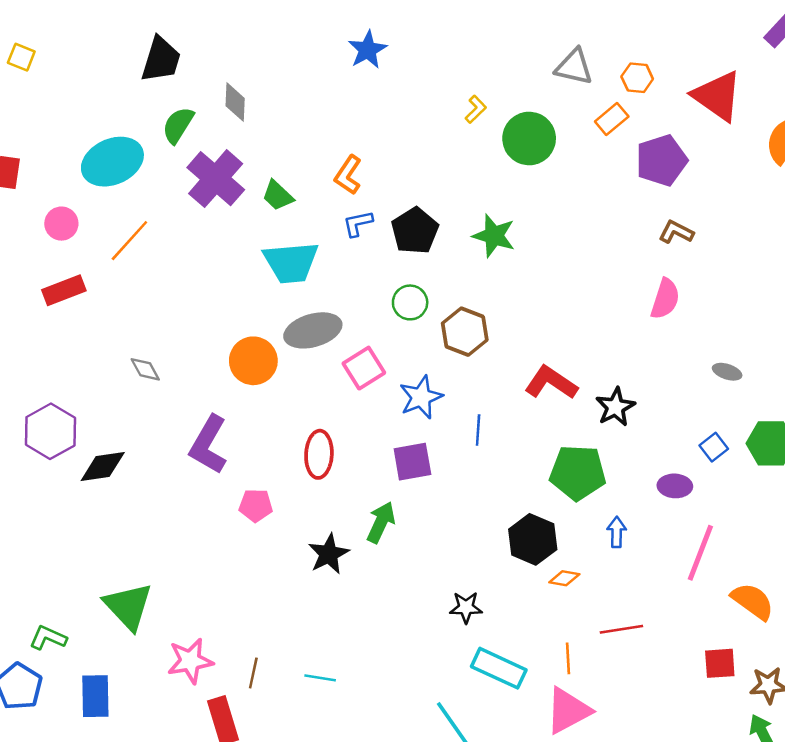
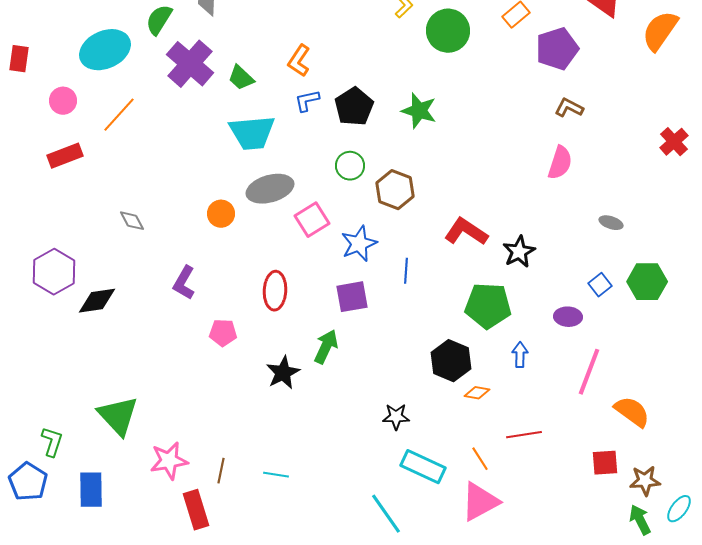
orange circle: (253, 361) -> (221, 214), size x0.7
purple L-shape: (208, 445) -> (184, 283), size x0.7
green L-shape: (48, 638) -> (52, 442), turned 84
orange line: (568, 658) -> (480, 459), turned -30

